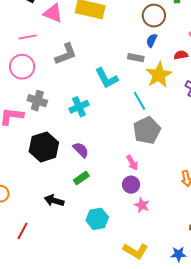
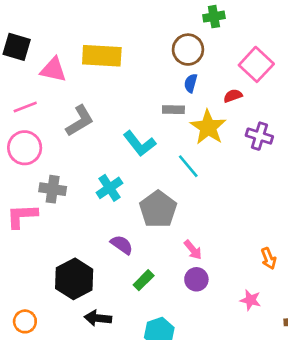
gray pentagon: (147, 130) -> (158, 209), moved
black hexagon: (44, 147) -> (74, 279), moved
green rectangle: (81, 178) -> (144, 280), moved
pink star: (142, 205) -> (250, 300), moved

